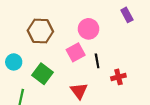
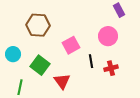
pink circle: (89, 29) -> (108, 36), moved
black line: (97, 61) -> (91, 61), moved
red triangle: (79, 91) -> (62, 81), moved

